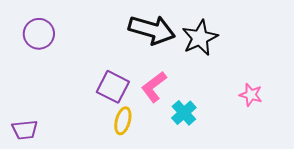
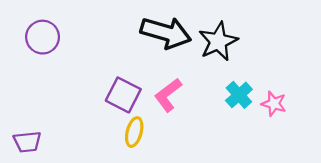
cyan cross: (184, 113) -> (239, 95), moved

